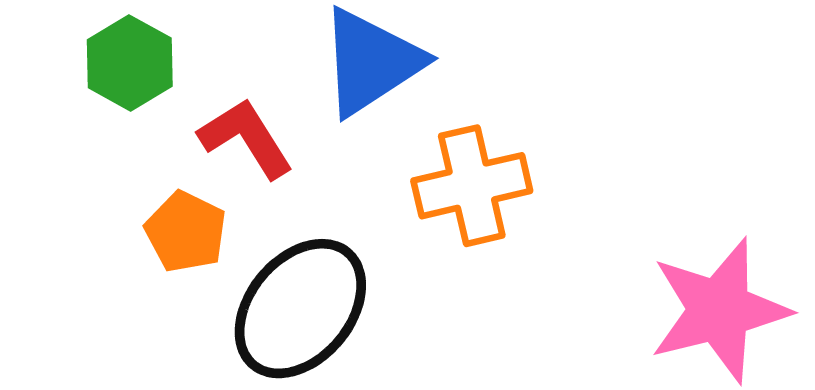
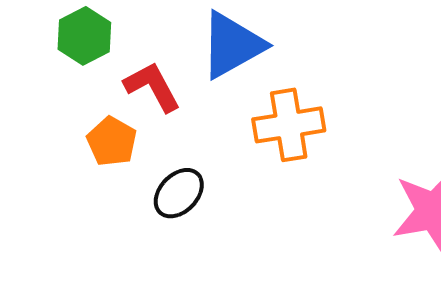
black ellipse: (300, 309) -> (179, 193), size x0.6

